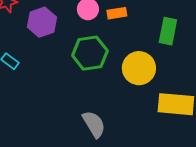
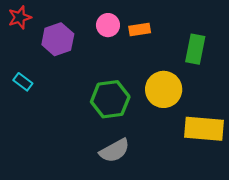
green hexagon: (90, 53) -> (110, 99), moved
gray semicircle: (94, 124) -> (115, 151), turned 92

